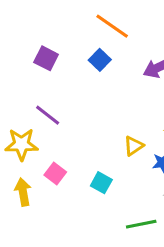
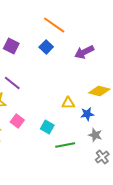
yellow triangle: (134, 146) -> (68, 103), turned 32
green line: (141, 224) -> (65, 145), moved

